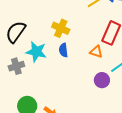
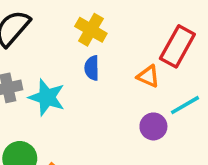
cyan star: (36, 52) -> (47, 97), moved

